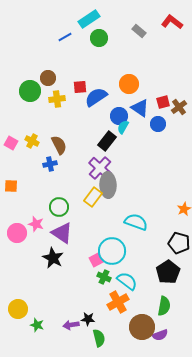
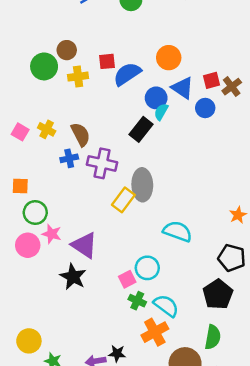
purple cross: (100, 168) -> (102, 163), moved, turned -30
green circle: (59, 207) -> (35, 212), moved
cyan circle: (112, 251) -> (147, 268), size x0.7

